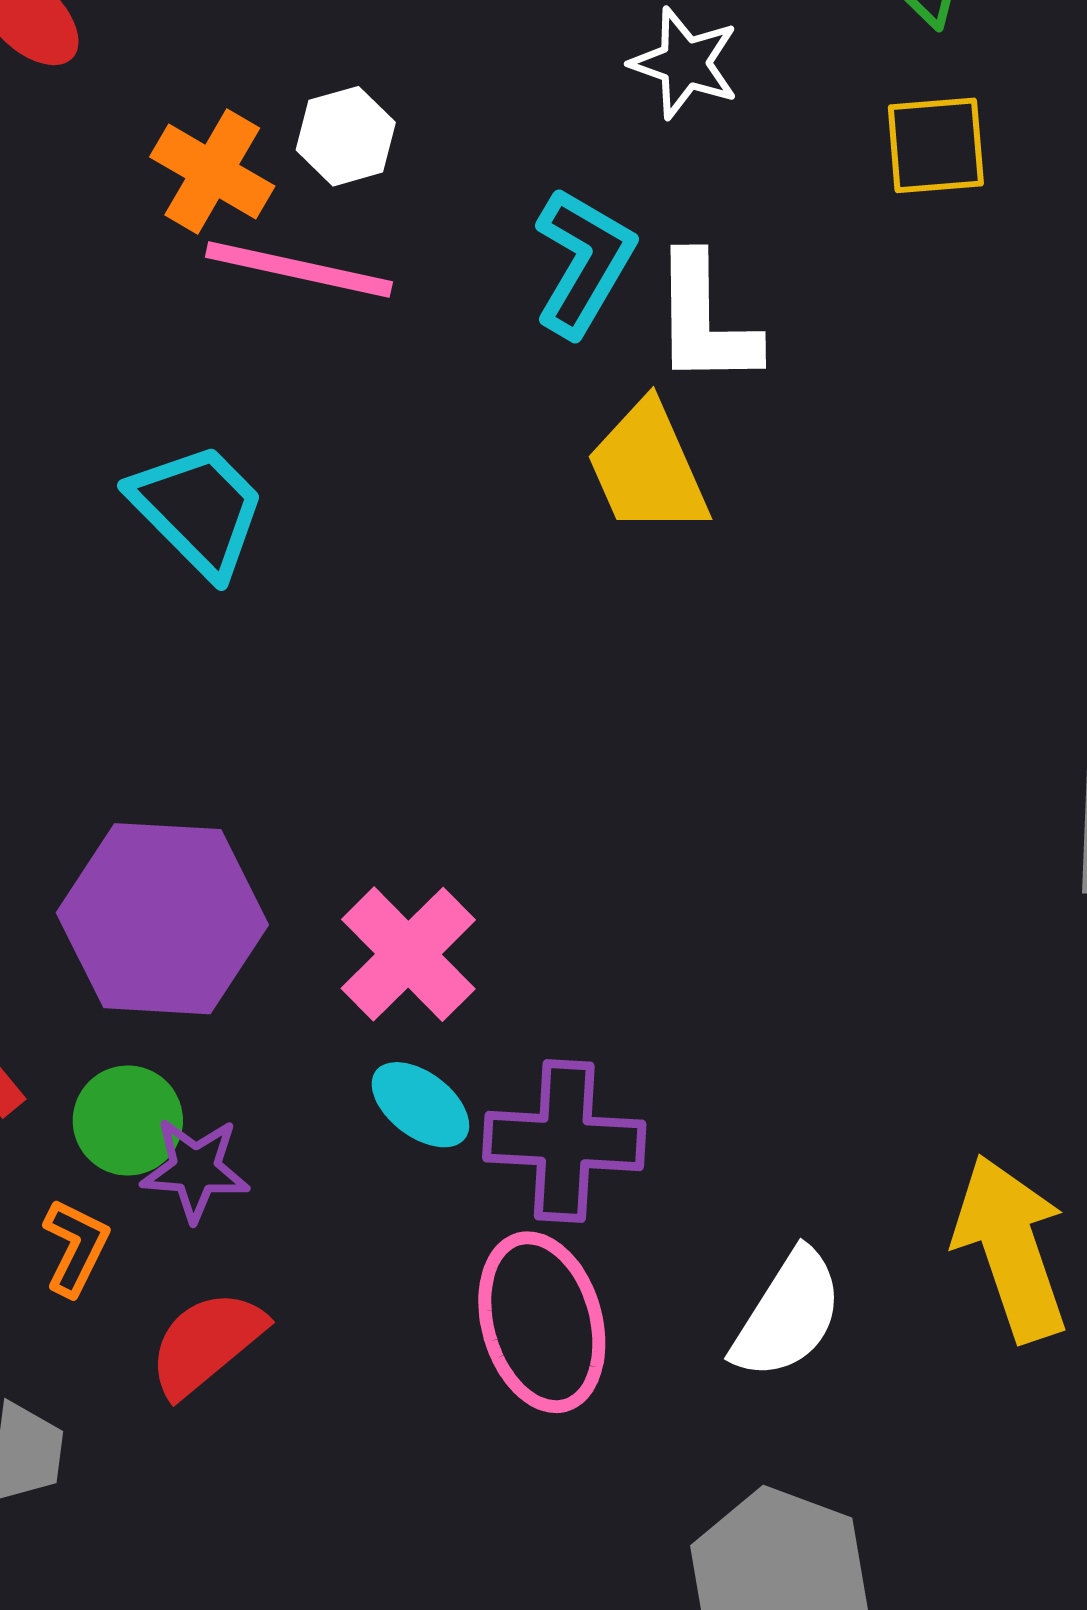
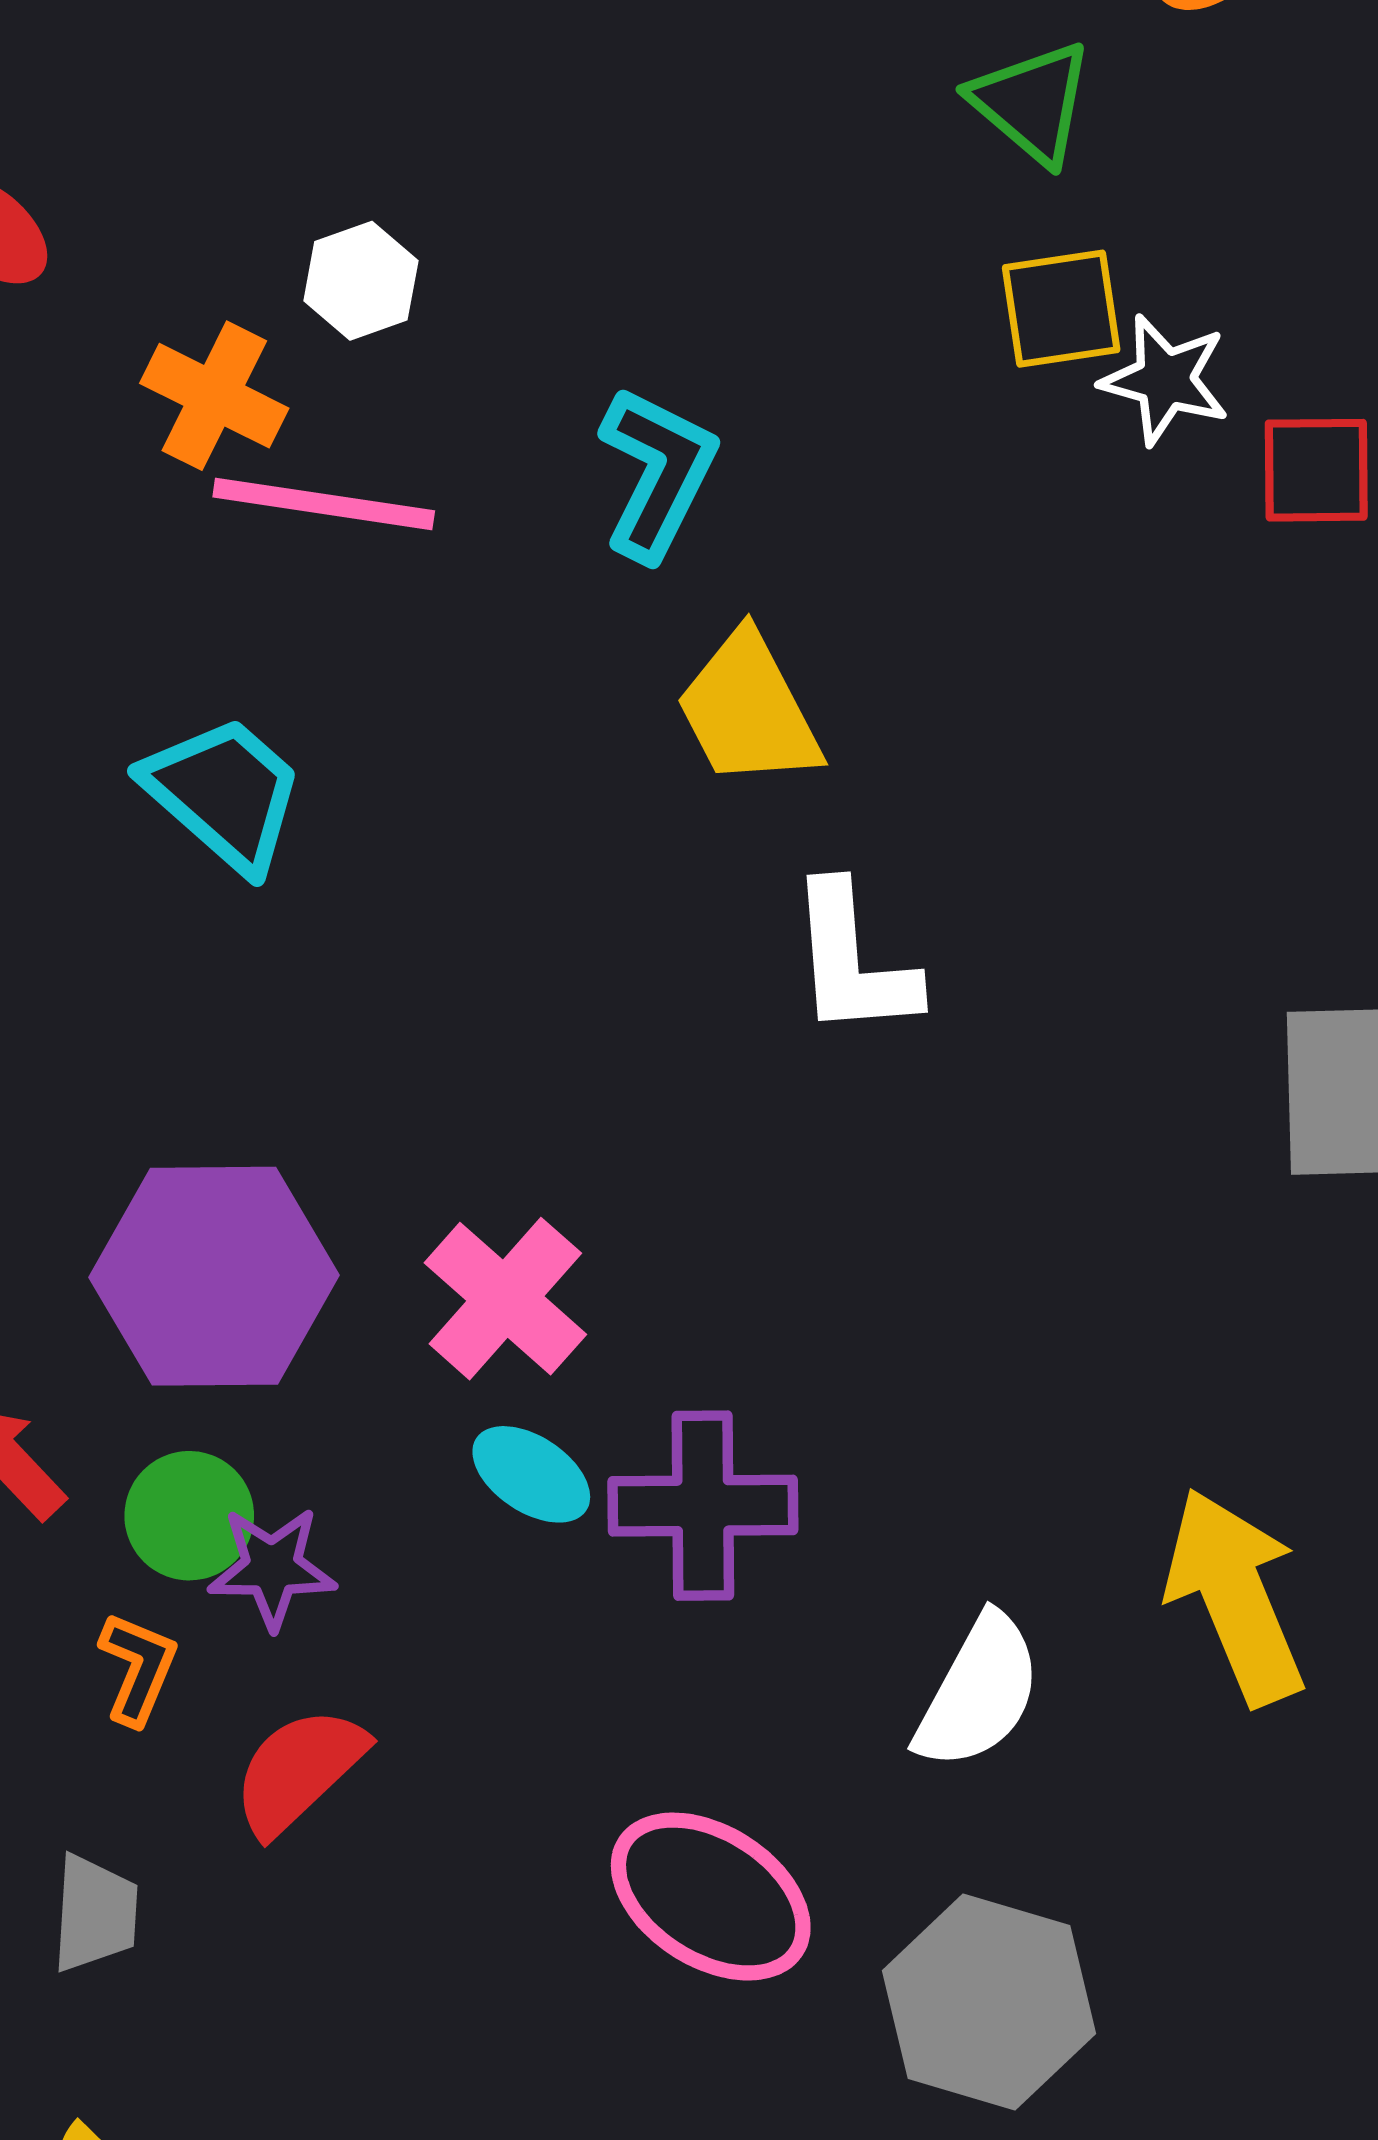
white star: (685, 63) -> (1165, 380), moved
white hexagon: (346, 136) -> (361, 281), moved
white L-shape: (705, 320) -> (853, 961), moved
pink ellipse: (542, 1322) -> (711, 1897), moved, turned -38

